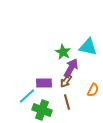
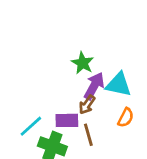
cyan triangle: (88, 47) -> (119, 85), moved
purple rectangle: (44, 83) -> (67, 120), moved

